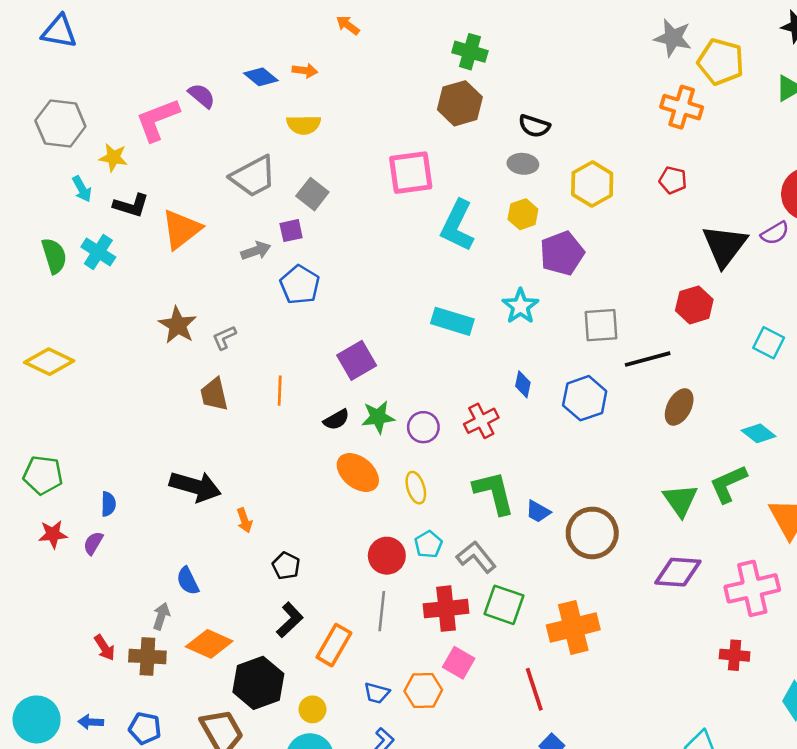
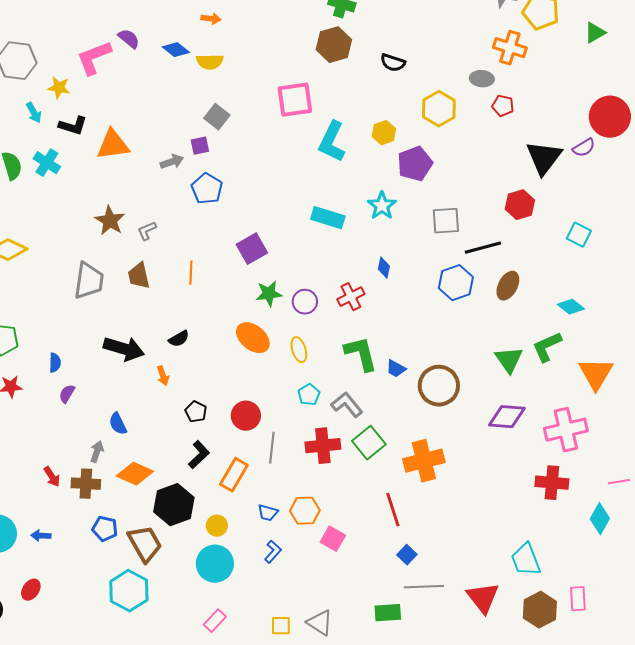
blue diamond: (261, 77) -> (176, 50), moved
gray ellipse: (523, 164) -> (482, 79), moved
gray trapezoid: (253, 176) -> (89, 281), moved, turned -54
orange triangle: (181, 229) -> (113, 145), turned 30
blue hexagon: (585, 398) -> (456, 283), moved
black semicircle: (336, 420) -> (179, 339), moved
purple semicircle: (93, 543) -> (67, 394), moved
red circle: (387, 556) -> (246, 416), moved
green square: (504, 605) -> (369, 443), turned 32
red cross: (735, 655) -> (552, 483), size x1.4
pink square: (459, 663) -> (333, 539), moved
blue pentagon: (145, 728) -> (105, 529), moved

